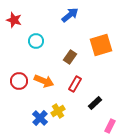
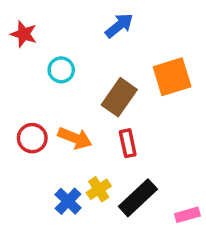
brown rectangle: (70, 57) -> (119, 97), size x1.5
red rectangle: (75, 84) -> (128, 143), turned -42
black rectangle: (95, 103) -> (138, 198), moved, size x1.6
pink rectangle: (110, 126) -> (187, 215), turned 48

